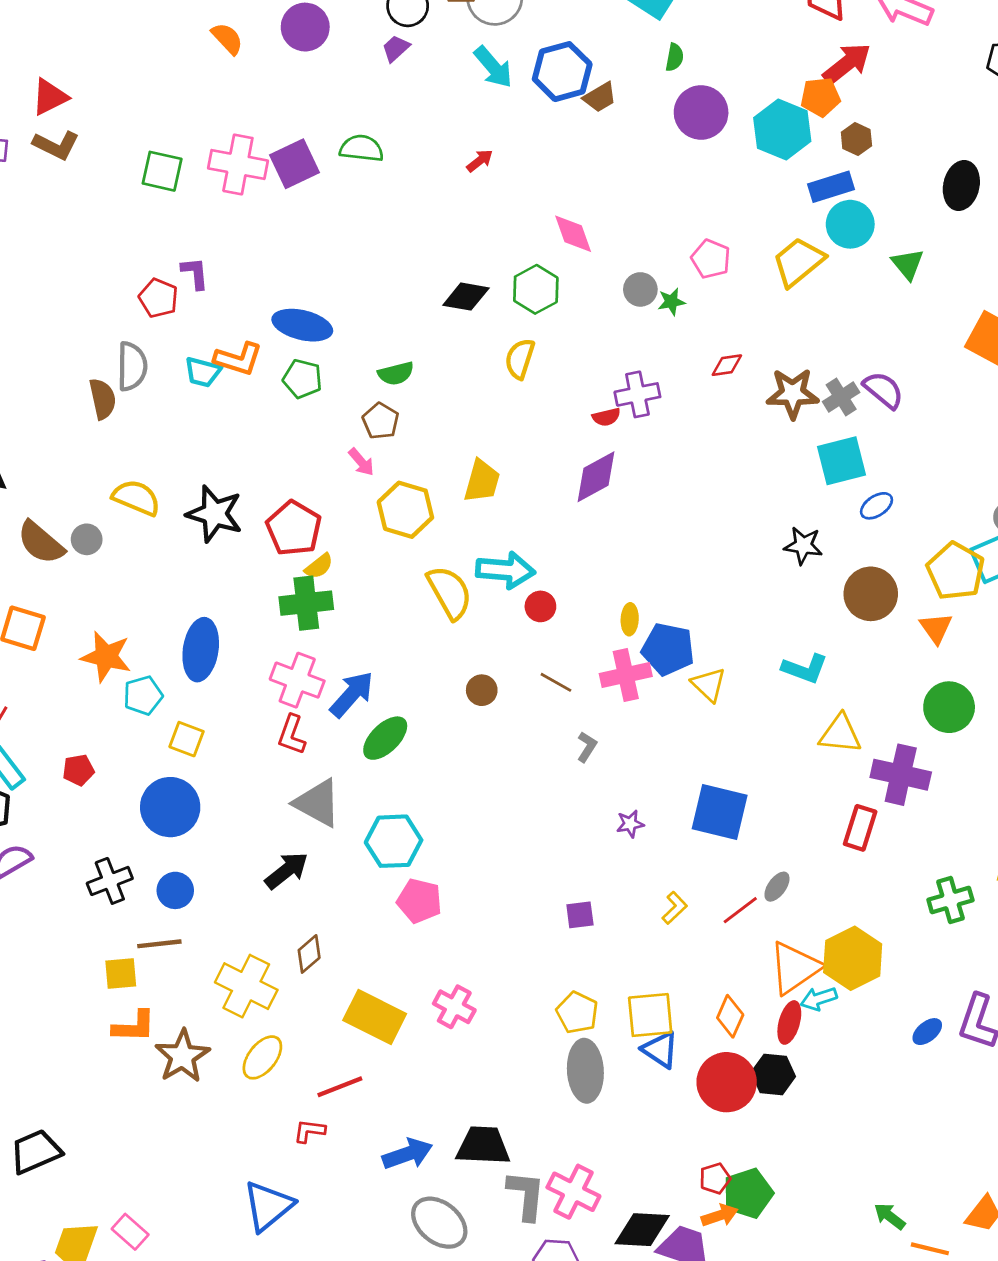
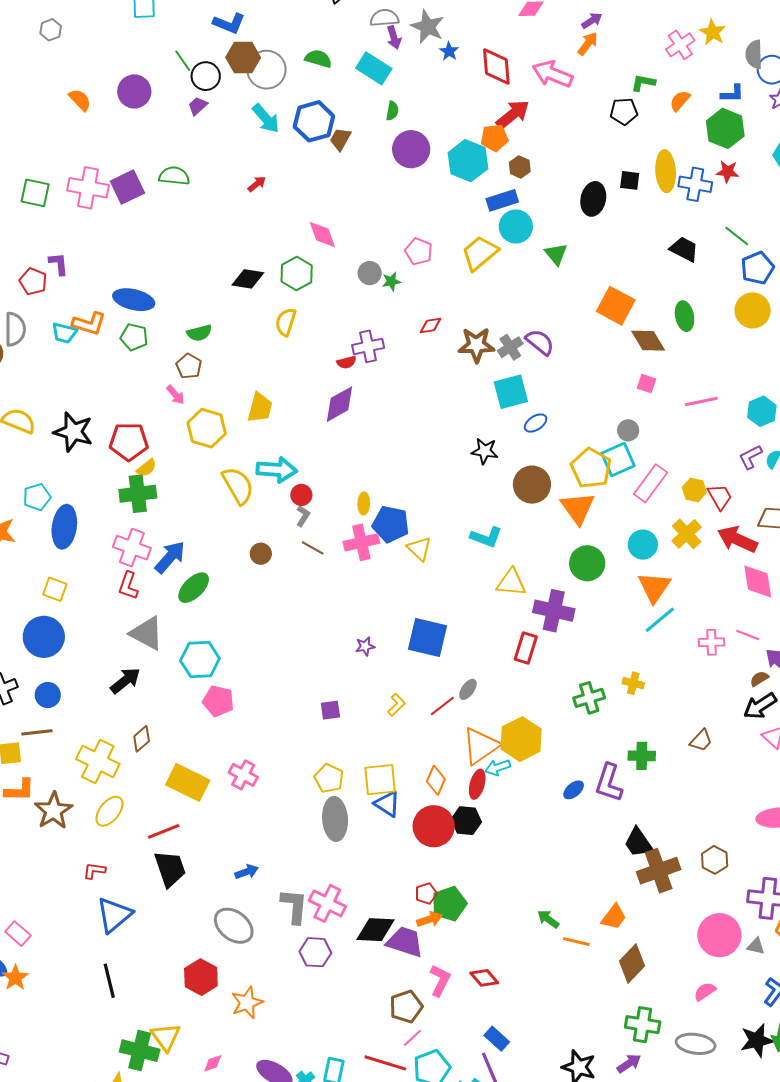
brown trapezoid: (600, 97) -> (340, 139), turned 150
red pentagon: (294, 528) -> (129, 442), turned -30
orange triangle: (936, 628) -> (578, 508), size x1.5
cyan pentagon: (143, 695) -> (37, 497), moved
gray L-shape: (587, 747) -> (303, 516), moved
red L-shape: (309, 1131) -> (94, 871), moved
black trapezoid: (483, 1146) -> (170, 869), moved, turned 69
blue arrow: (408, 1154) -> (247, 872), moved, size x0.7

